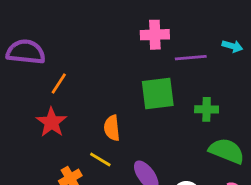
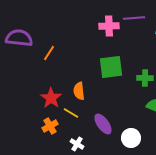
purple line: (191, 58) -> (134, 18), moved
orange line: (59, 83) -> (49, 53), moved
red star: (52, 122) -> (51, 98), moved

